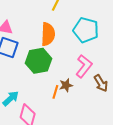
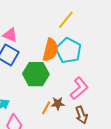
cyan pentagon: (86, 30) -> (69, 50), moved
brown arrow: (101, 83) -> (81, 115), moved

